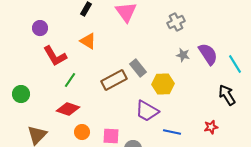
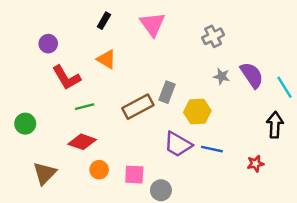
gray rectangle: (138, 68) -> (167, 92), turned 60
green line: (70, 80) -> (85, 107), turned 42
black arrow: (227, 95) -> (275, 125), turned 35
blue line: (172, 132) -> (212, 149), moved

